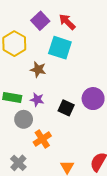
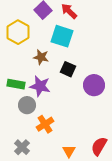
purple star: (37, 100) -> (40, 86), size x1.5
black square: (66, 108) -> (68, 69), moved

